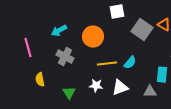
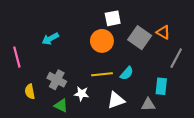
orange circle: (93, 37) -> (102, 41), moved
gray cross: (65, 57) -> (57, 80), moved
white star: (96, 86) -> (81, 94), moved
green triangle: (69, 93) -> (61, 106), turned -32

